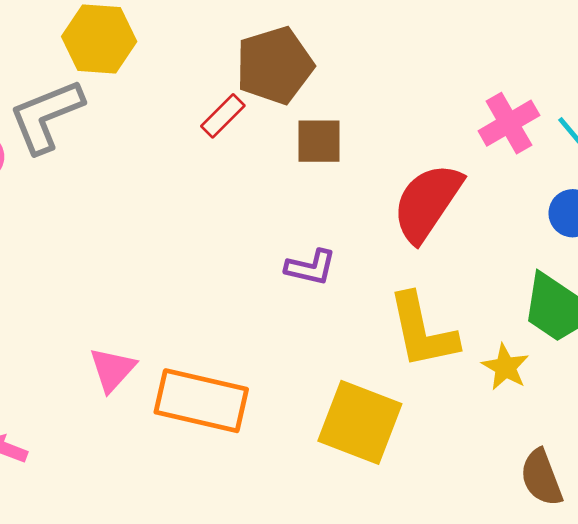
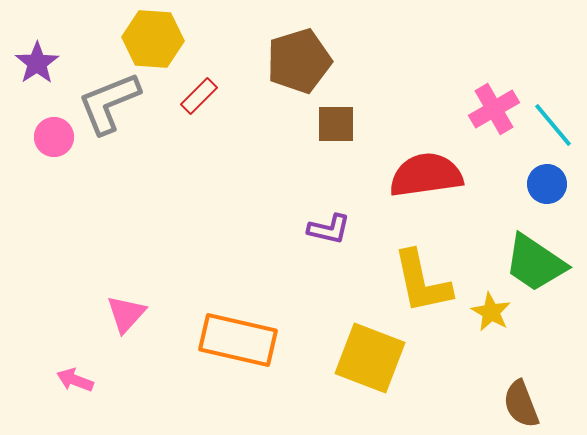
red rectangle: (223, 116) -> (199, 96), moved
red semicircle: (427, 202) -> (426, 175), turned 48
pink triangle: (112, 369) -> (126, 314), moved

